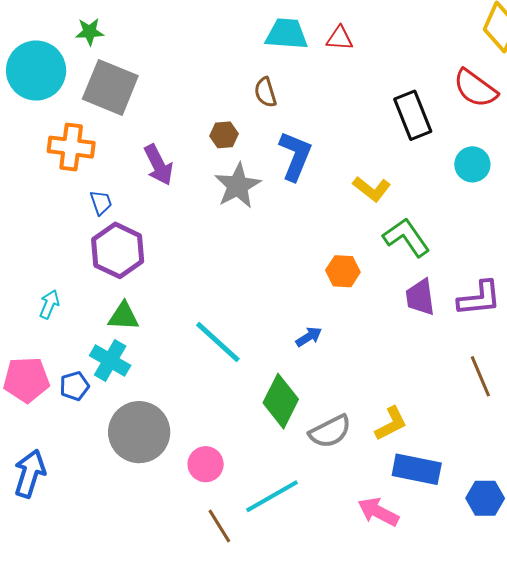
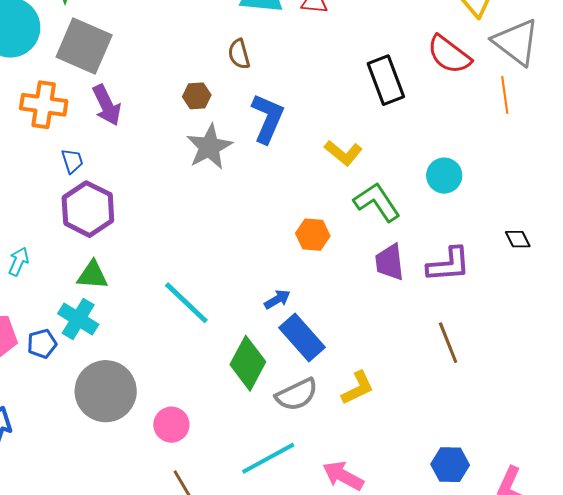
cyan circle: (472, 164) -> (444, 176), moved
purple arrow: (158, 165) -> (107, 105), moved
blue rectangle: (417, 469) -> (302, 338), moved, turned 36
cyan line: (272, 496) -> (268, 458), moved

